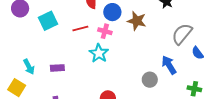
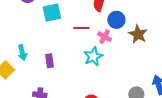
purple rectangle: (57, 68) -> (50, 61), turned 72

